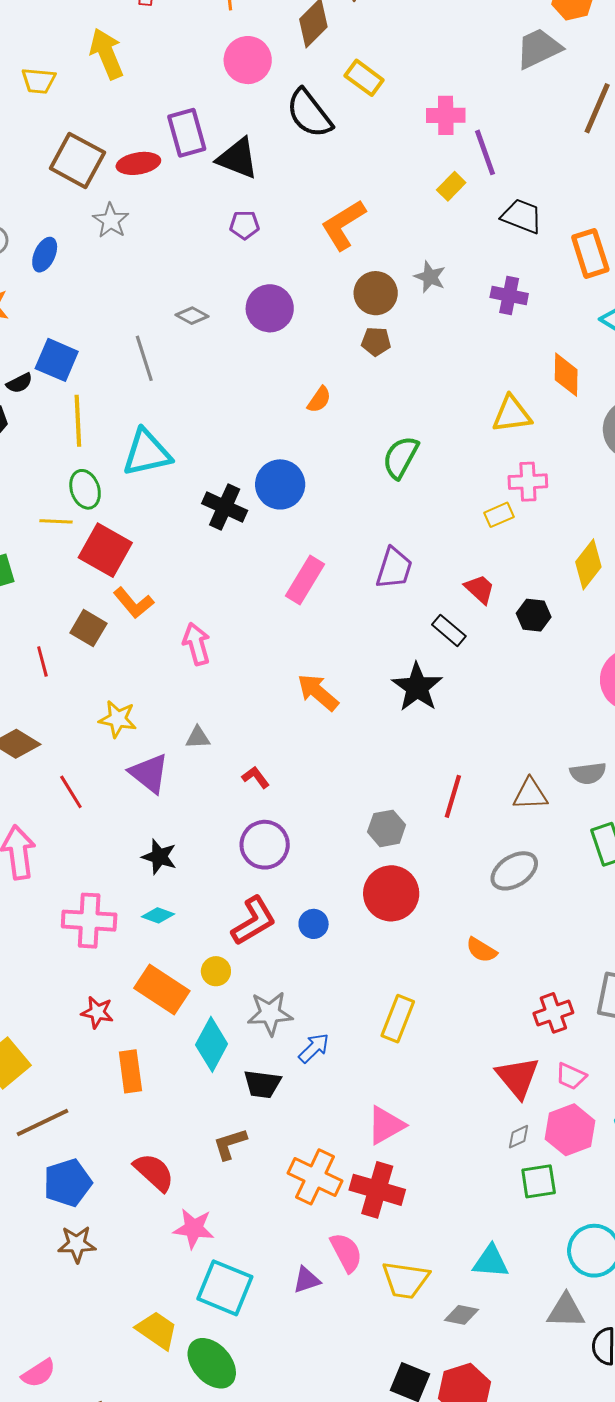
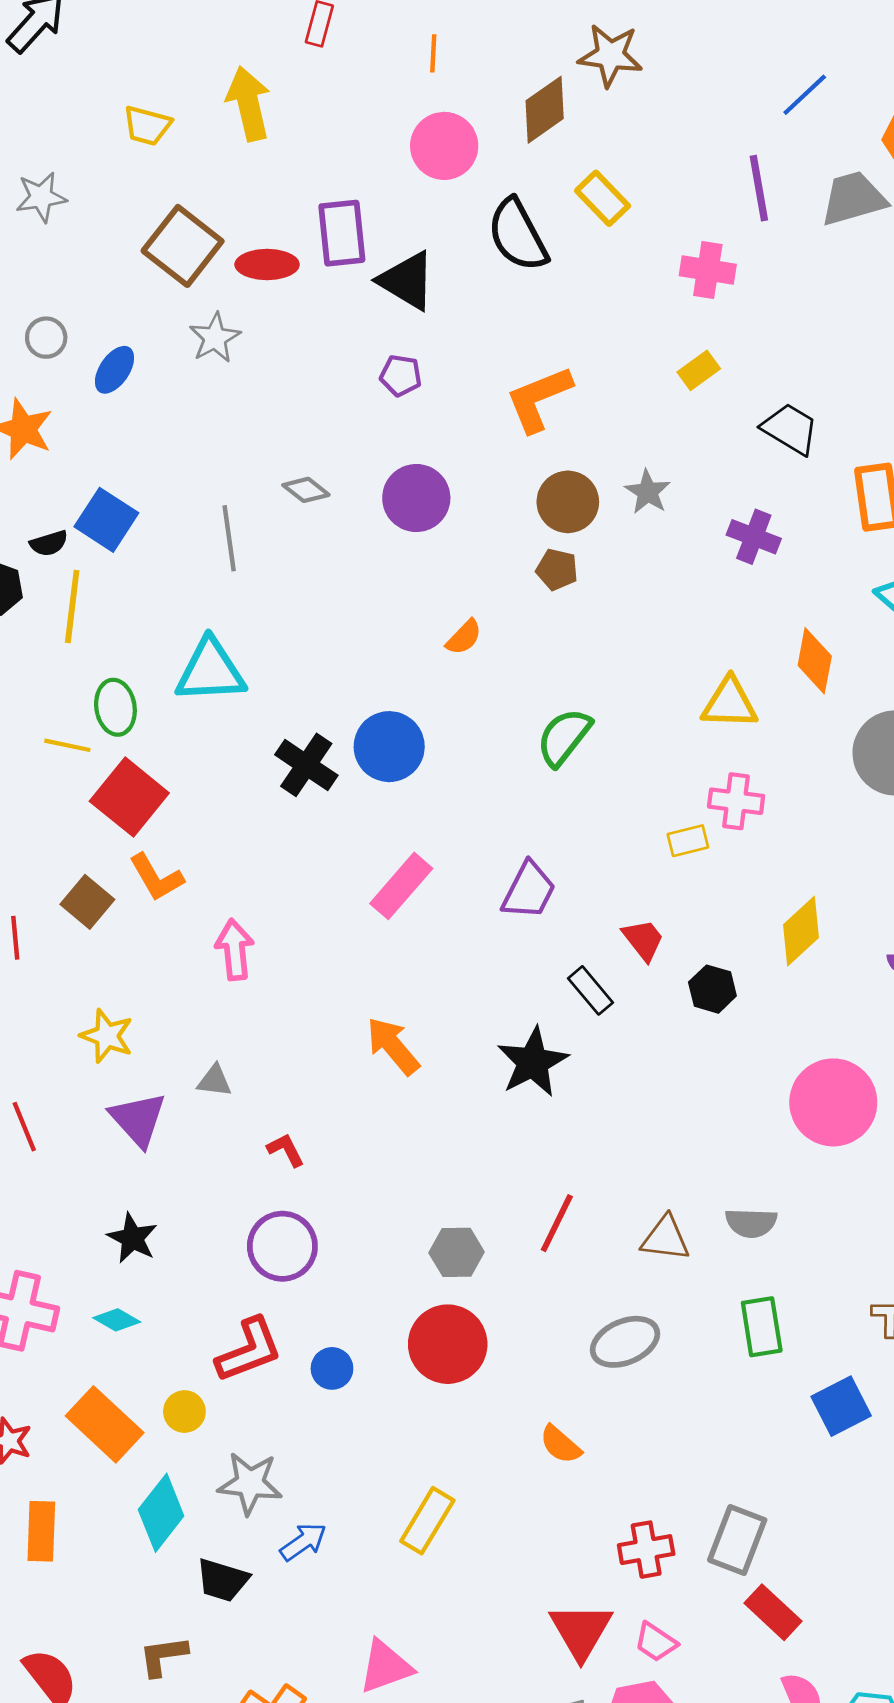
purple line: (485, 152) -> (759, 188), moved
yellow line: (78, 421) -> (72, 607), moved

